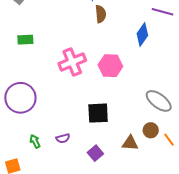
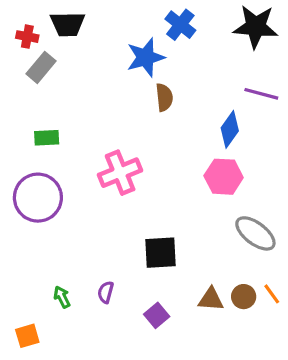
pink hexagon: (110, 66) -> (224, 177), moved
purple circle: (20, 98) -> (38, 198), moved
brown circle: (151, 130) -> (244, 297), moved
purple semicircle: (63, 138) -> (106, 292), turned 120

